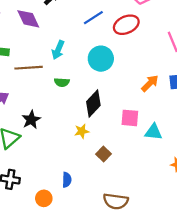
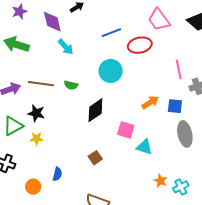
cyan arrow: (58, 50) -> (66, 47), moved, turned -78
brown line: (29, 68) -> (41, 84), moved
black star: (31, 120) -> (36, 113), turned 30
yellow star: (82, 131) -> (36, 139), moved

